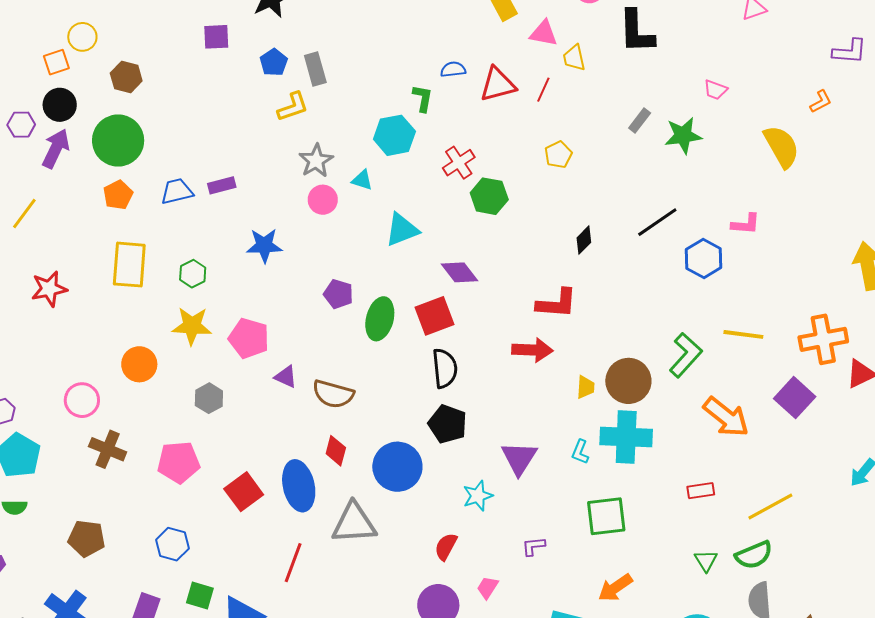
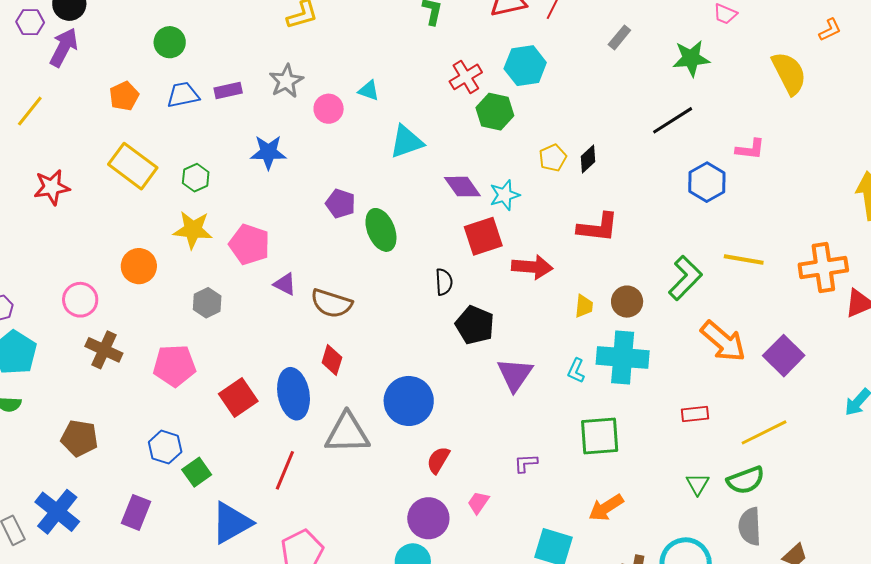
gray rectangle: (640, 121) -> (619, 37), moved
cyan hexagon: (394, 135) -> (525, 66), moved
green circle: (118, 141) -> (170, 42), moved, size x0.6
yellow pentagon: (558, 155) -> (553, 158), moved
gray star: (316, 161) -> (286, 81), moved
black line: (657, 222) -> (673, 120), moved
yellow rectangle: (129, 265) -> (133, 166), turned -60
red L-shape: (557, 303) -> (598, 227), moved
red square: (434, 316) -> (483, 236), moved
green ellipse: (380, 319) -> (381, 230), turned -39
black semicircle: (445, 368) -> (444, 282), size x0.7
brown circle: (628, 381) -> (627, 302), size x0.7
purple square: (795, 398) -> (784, 356), moved
black pentagon: (448, 424) -> (475, 325), moved
blue circle: (397, 467) -> (409, 401), moved
cyan star: (478, 496) -> (505, 195), moved
green square: (200, 595) -> (197, 472), moved, turned 36

